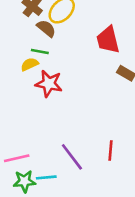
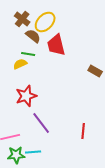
red trapezoid: (108, 40) -> (56, 45), moved
red star: (49, 84) -> (26, 96), moved, turned -30
purple line: (72, 157) -> (41, 123), moved

